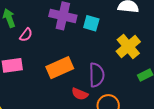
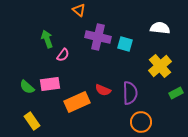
orange rectangle: (60, 68) -> (77, 102), moved
red semicircle: (80, 94) -> (103, 90), moved

